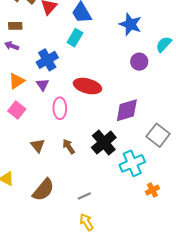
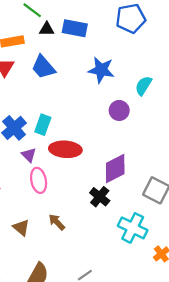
cyan rectangle: (75, 38) -> (43, 125), moved
purple triangle: (43, 85) -> (29, 155), moved
black cross: (104, 143) -> (100, 197), moved, size x0.7
cyan cross: (132, 163) -> (133, 228), turned -30

